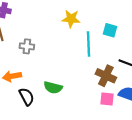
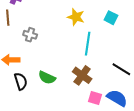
cyan square: (110, 30) -> (111, 18), moved
brown cross: (106, 76) -> (82, 75), moved

